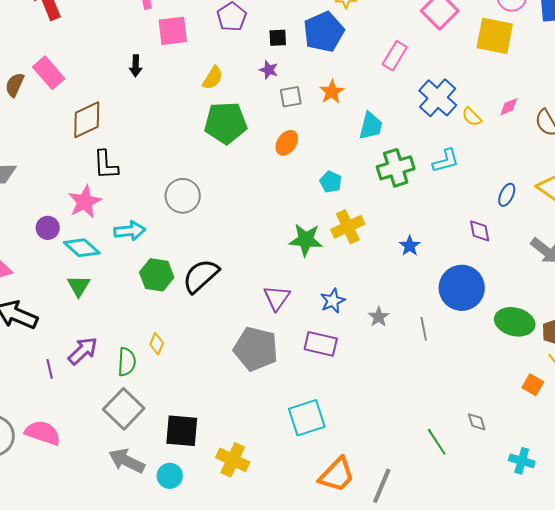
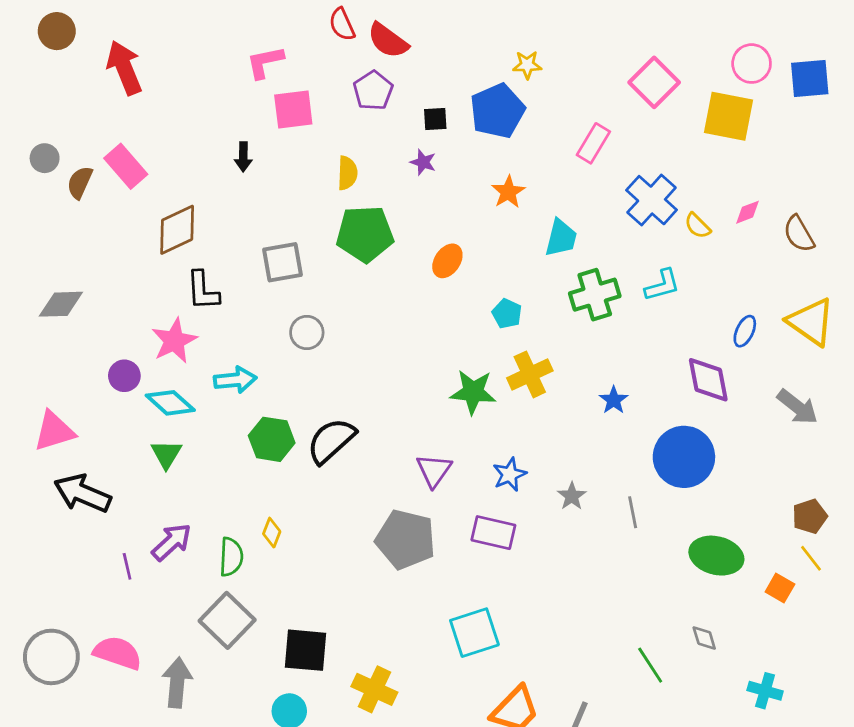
yellow semicircle: (213, 78) -> (347, 173), turned -30
gray square: (291, 97) -> (283, 262), moved, size x1.4
gray circle: (183, 196) -> (307, 333), size x0.7
purple diamond: (480, 231) -> (708, 380), size x1.5
green ellipse: (515, 322) -> (716, 556), moved
gray arrow: (127, 461) -> (177, 683), moved, turned 69

